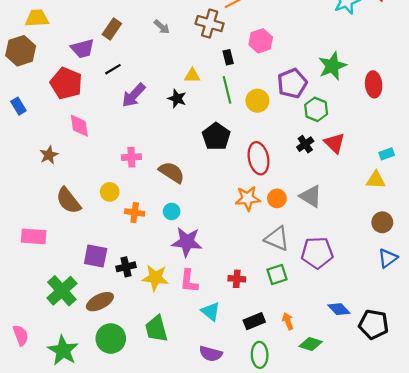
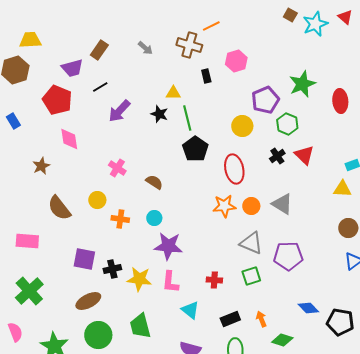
green line: (227, 90) -> (187, 118), moved
yellow circle: (257, 101) -> (242, 126), moved
pink cross: (131, 157) -> (117, 168), turned 36
brown semicircle: (172, 172) -> (154, 182), size x0.7
green cross: (62, 291) -> (29, 291), moved

